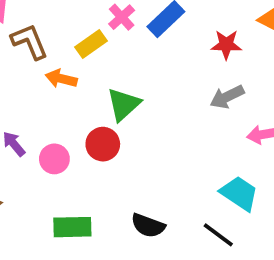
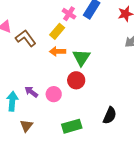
orange arrow: (61, 79) -> (58, 51), moved
black semicircle: (148, 226) -> (110, 115), turned -72

